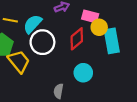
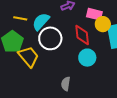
red diamond: (77, 39) -> (82, 35), turned -55
cyan circle: (83, 73) -> (87, 58), moved

